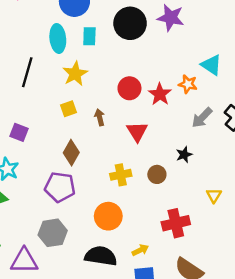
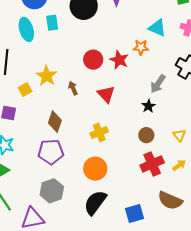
yellow star: (75, 74) -> (47, 76), moved
yellow square: (68, 109) -> (25, 90), moved
gray arrow: (202, 118) -> (158, 84), moved
brown circle: (157, 174) -> (146, 135), moved
yellow arrow: (140, 250) -> (179, 165), moved
black semicircle: (101, 256) -> (95, 203), turned -52

